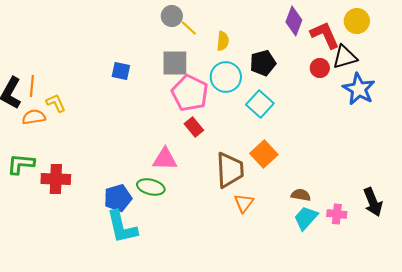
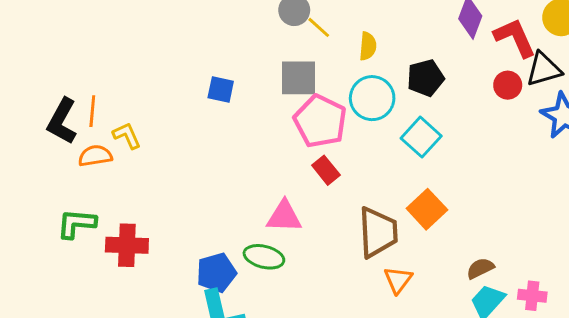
brown semicircle: (301, 195) -> (480, 268), turned -36

